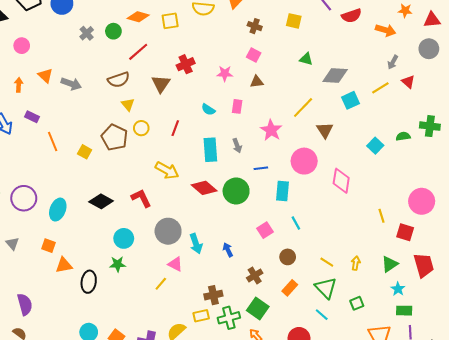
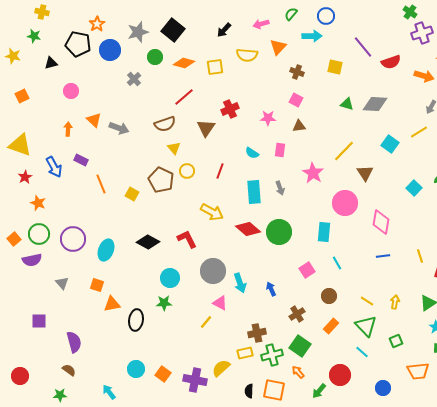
green circle: (113, 31) -> (155, 57), moved
gray diamond: (335, 76) -> (375, 104), moved
cyan square: (351, 100) -> (390, 144), turned -30
blue line: (261, 168) -> (383, 256), moved

